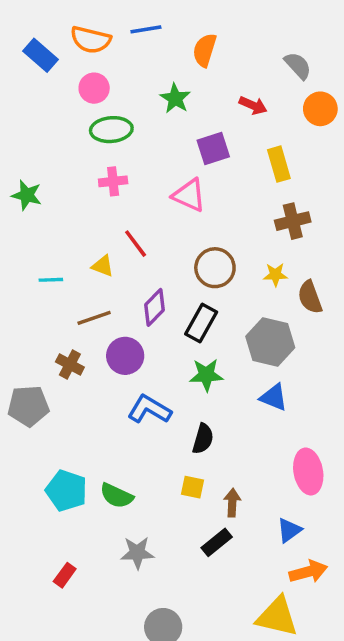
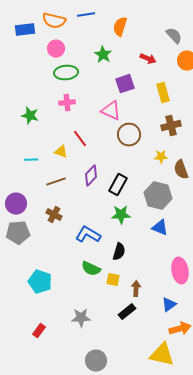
blue rectangle: (41, 55) -> (25, 30), turned -48
green star: (27, 195) -> (30, 116), moved
brown circle: (215, 268) -> (129, 135), moved
purple circle: (125, 356) -> (16, 204), moved
brown cross: (70, 364) -> (54, 215), moved
green semicircle: (117, 496) -> (91, 269), moved

